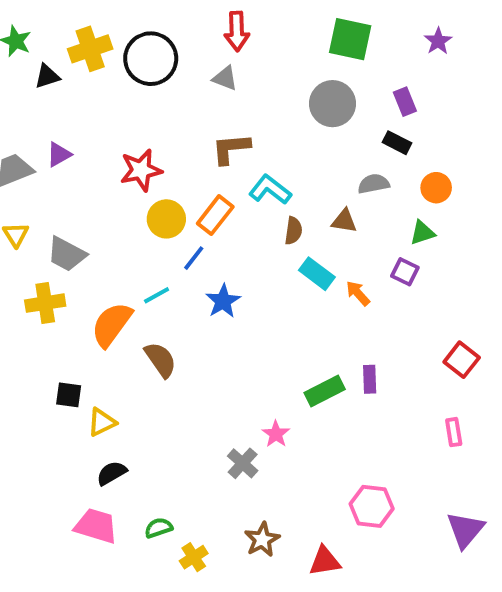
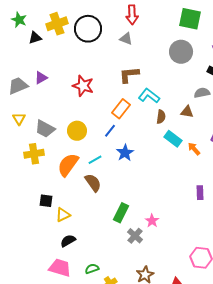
red star: (141, 170) -> (83, 86), turned 30
yellow circle: (166, 219) -> (77, 131), moved
cyan line: (157, 295) -> (95, 160), moved
green rectangle: (325, 391) -> (121, 213), moved, turned -36

